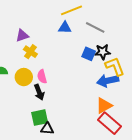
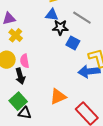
black star: (103, 52) -> (60, 27), moved
orange triangle: (104, 106) -> (58, 97), moved
green square: (40, 118) -> (18, 101), turned -36

